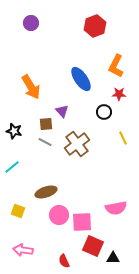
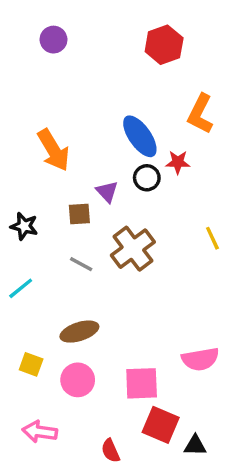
red star: (119, 94) -> (178, 162), moved
black circle: (104, 112) -> (147, 178), moved
gray line: (45, 142) -> (81, 264), moved
pink circle: (59, 215) -> (78, 380), moved

